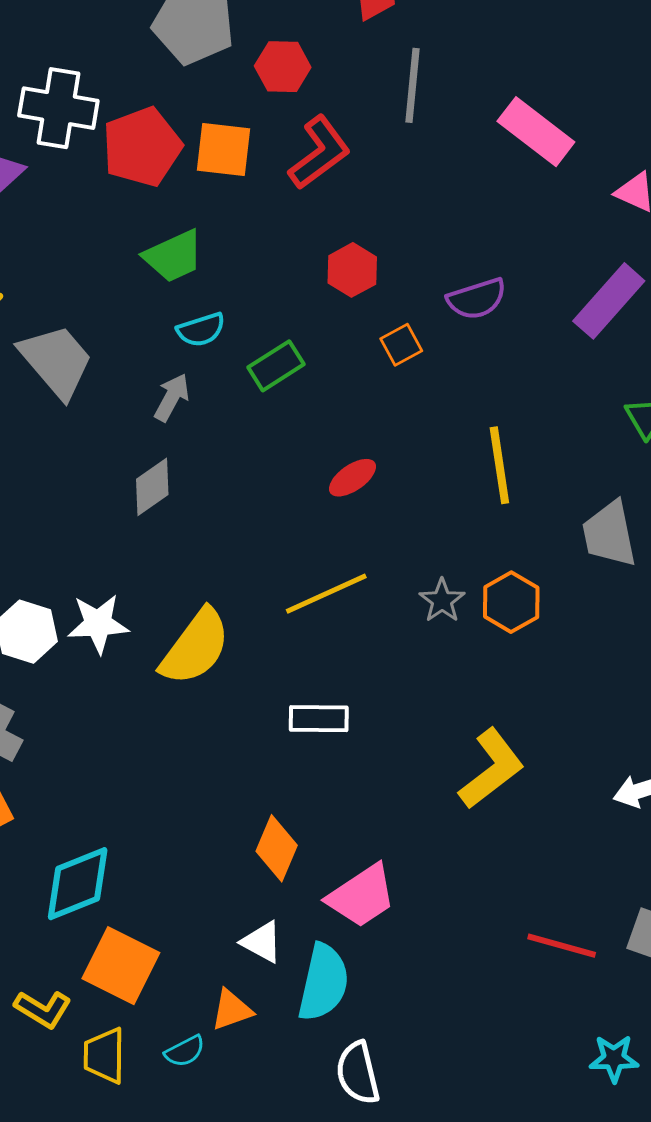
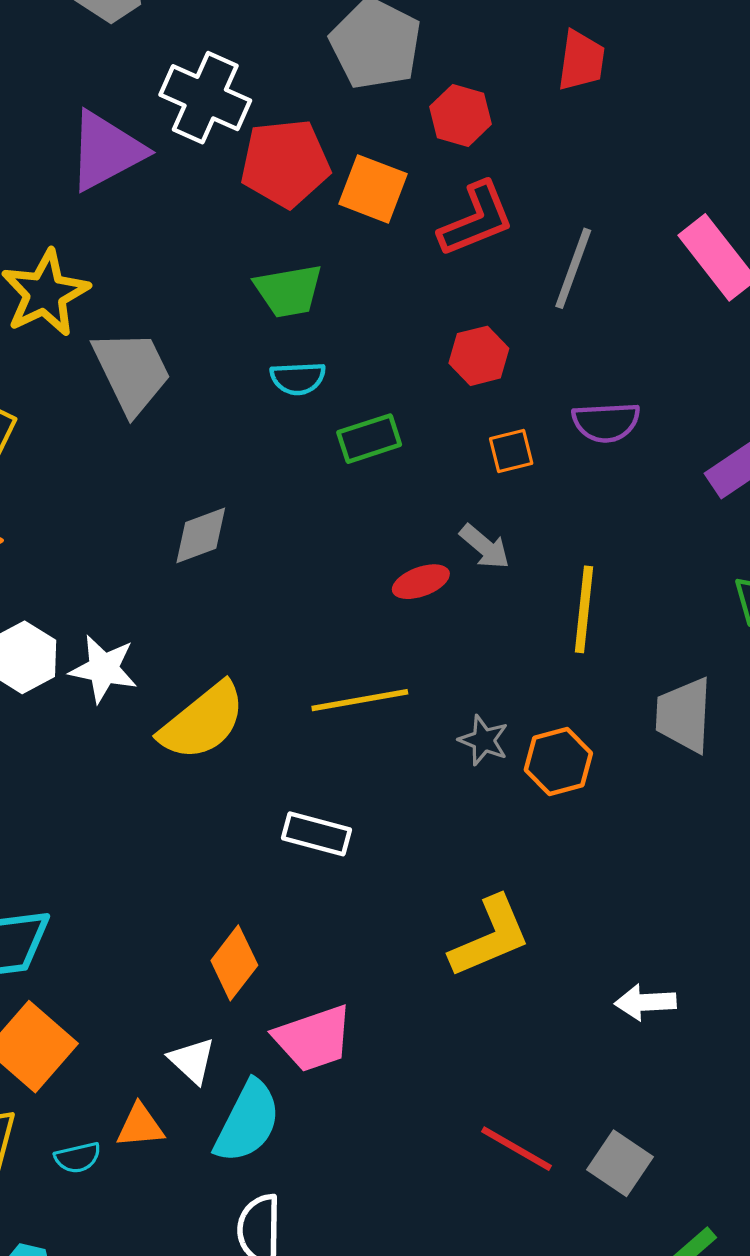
gray line: (413, 85) -> (573, 268), moved
gray arrow: (172, 397) -> (485, 547), moved, turned 87
gray star: (442, 601) -> (484, 740), turned -30

